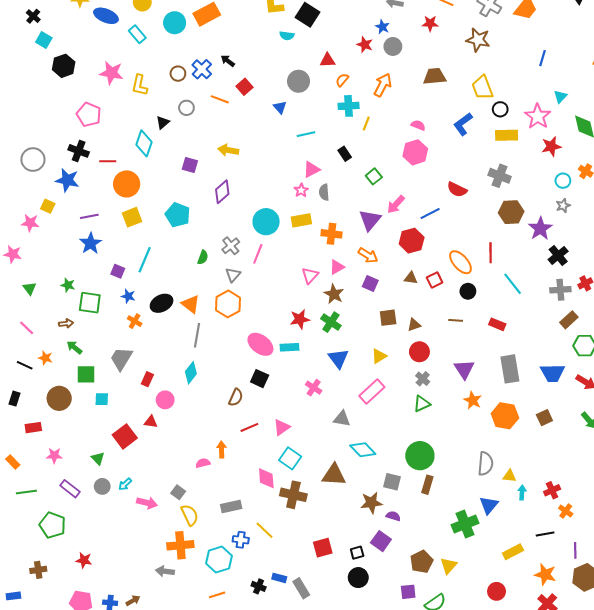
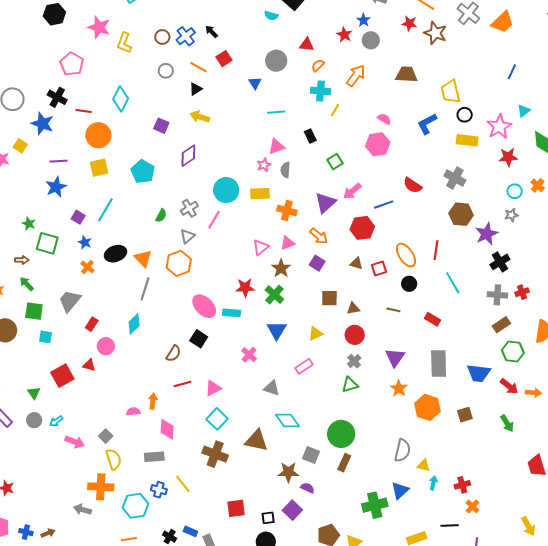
brown star: (478, 40) -> (435, 33), moved
black triangle: (163, 122) -> (196, 89), moved
pink rectangle: (372, 392) -> (304, 366), size x0.7
pink diamond: (266, 478) -> (167, 429), moved

